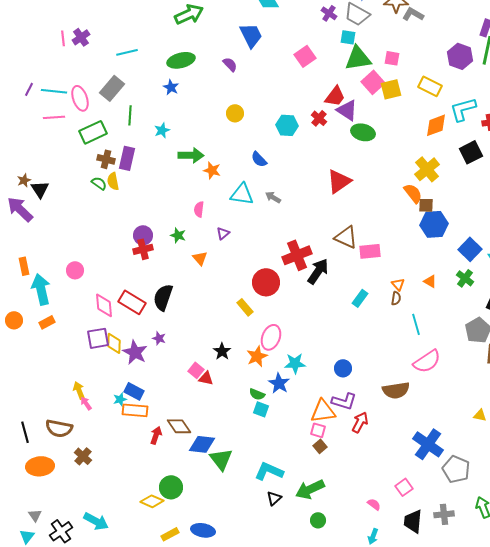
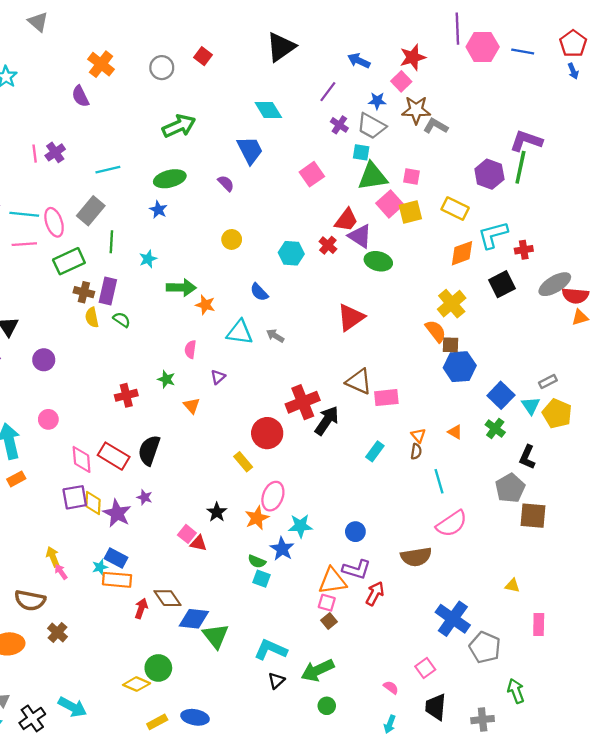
green semicircle: (99, 183) -> (122, 320), moved
purple circle: (143, 235) -> (44, 360), moved
gray cross: (444, 514) -> (483, 720), moved

